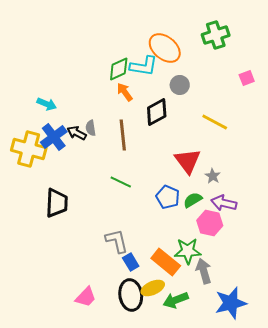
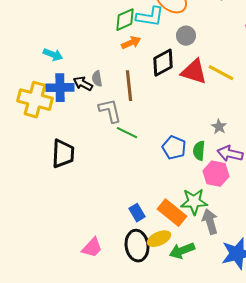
orange arrow: (125, 92) -> (131, 43), turned 102
blue cross: (54, 137) -> (60, 88), turned 36
red triangle: (188, 161) -> (194, 72), moved, turned -36
green semicircle: (193, 200) -> (199, 151), turned -54
gray L-shape: (117, 241) -> (110, 111), moved

